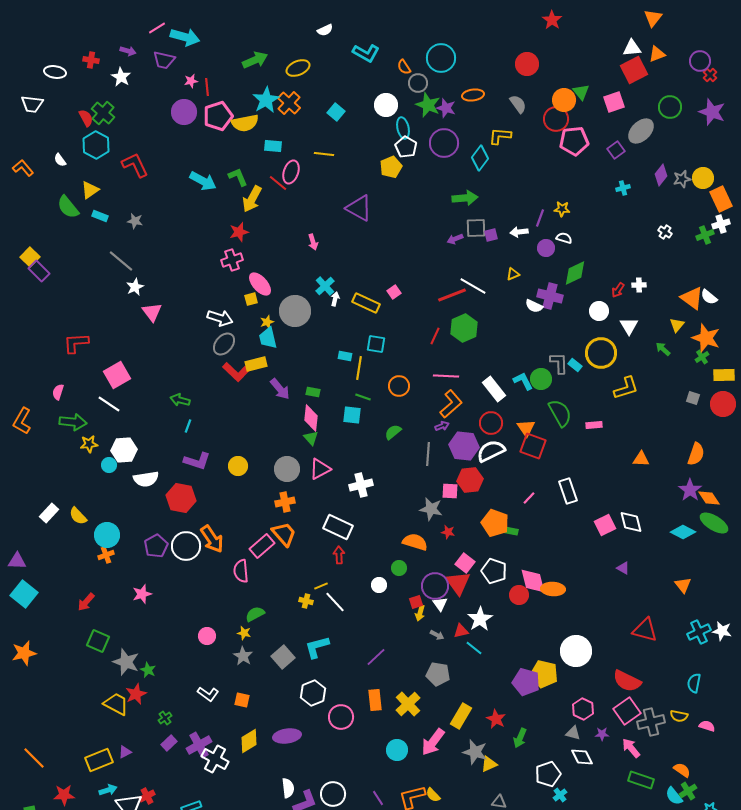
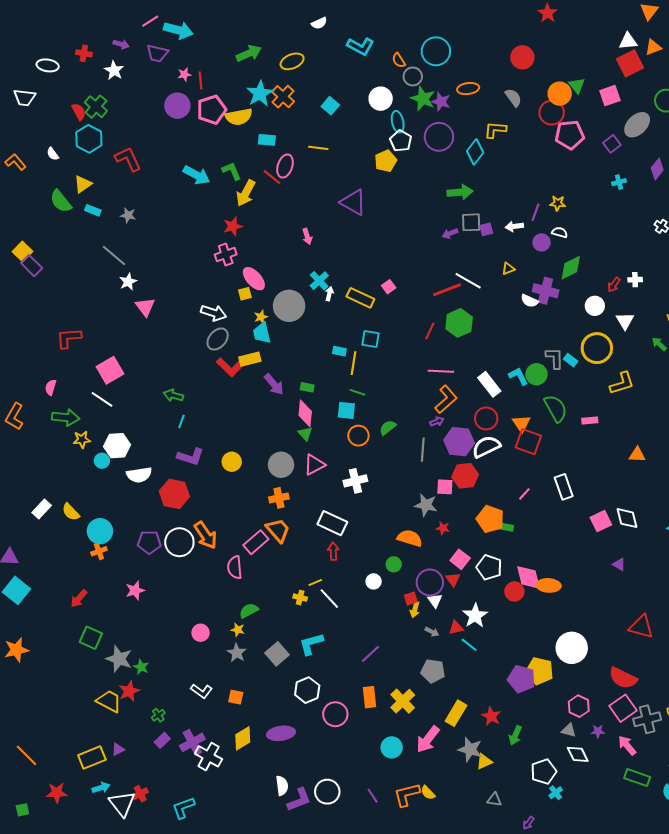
orange circle: (399, 386) -> (358, 436), moved
purple pentagon: (156, 546) -> (149, 542), turned 30
red triangle: (458, 583) -> (453, 579), size x0.6

